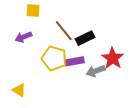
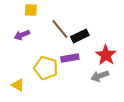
yellow pentagon: (54, 58) -> (46, 68), moved
gray arrow: (96, 71) -> (100, 76), moved

